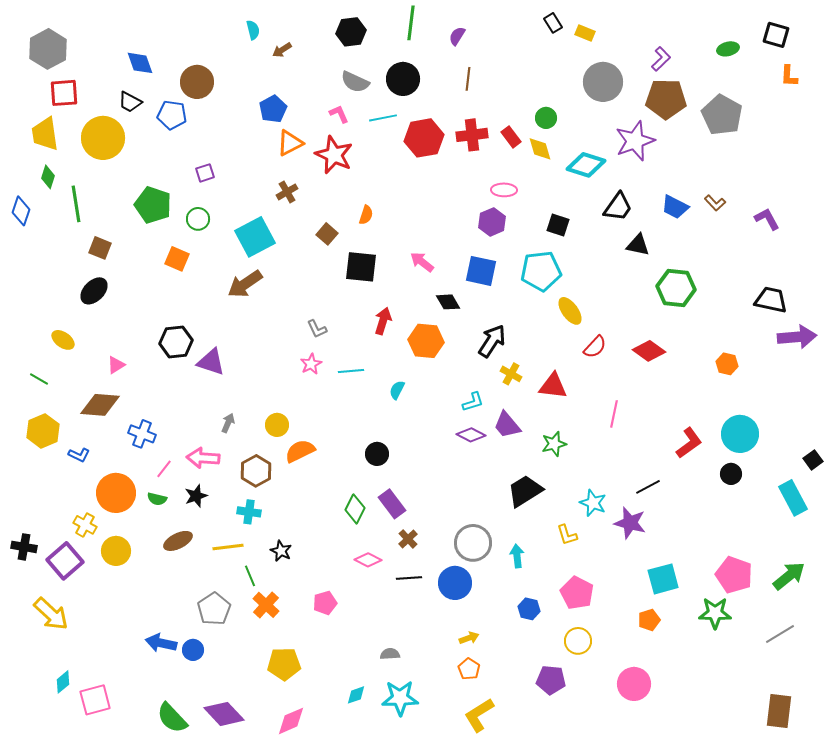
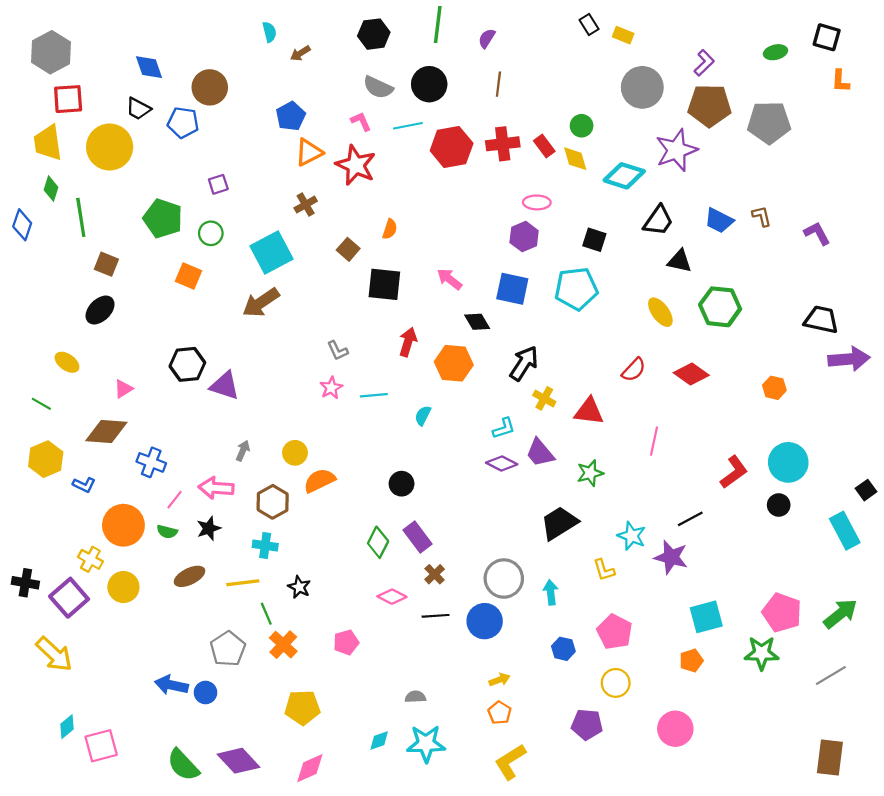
gray pentagon: (722, 115) -> (769, 123), turned -30
brown L-shape: (715, 203) -> (762, 216), turned -150
yellow ellipse: (570, 311) -> (660, 312), moved

